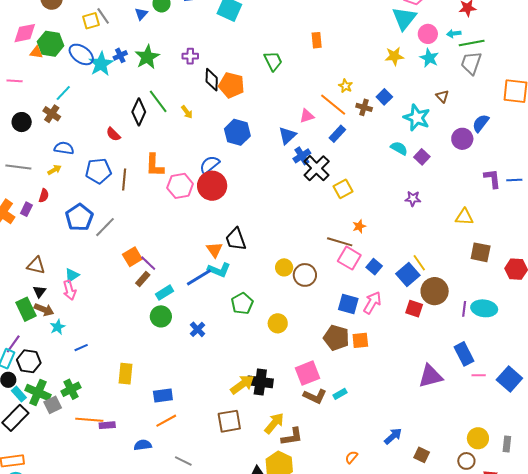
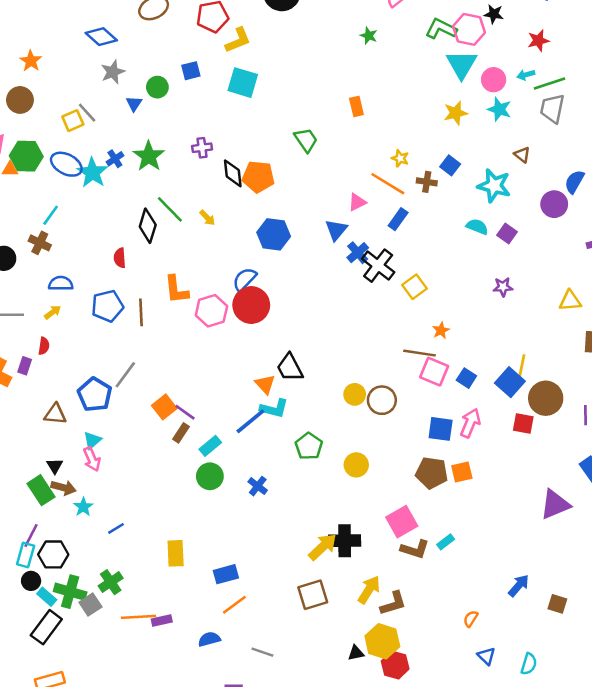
red semicircle: (113, 134) -> (120, 258), turned 49
blue pentagon: (79, 217) -> (95, 395), moved
yellow line: (419, 263) -> (522, 366), turned 54
brown triangle: (36, 265) -> (55, 414), moved

